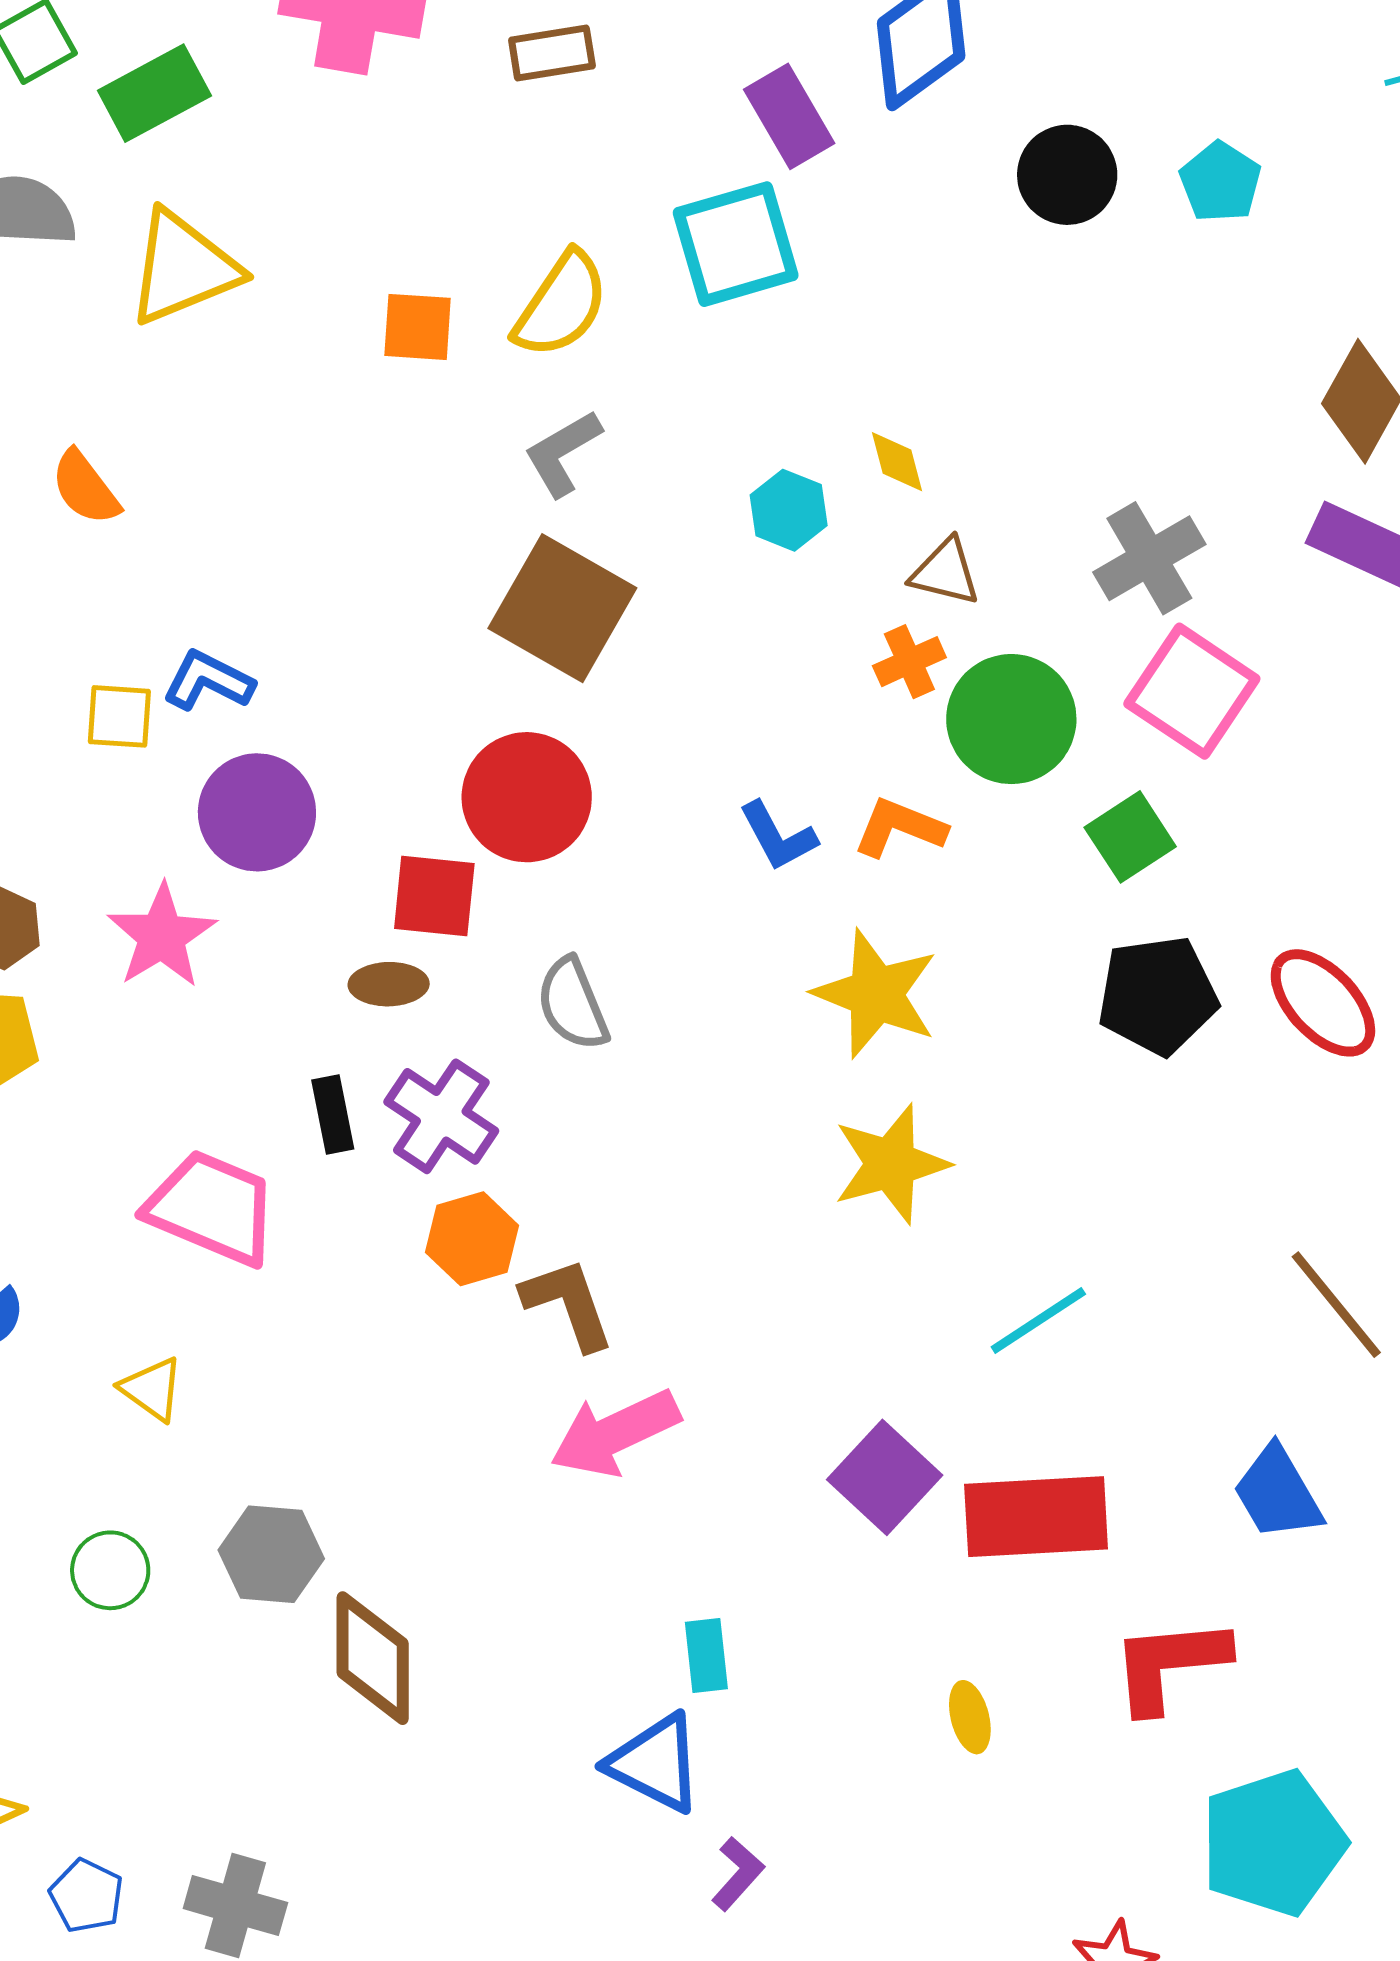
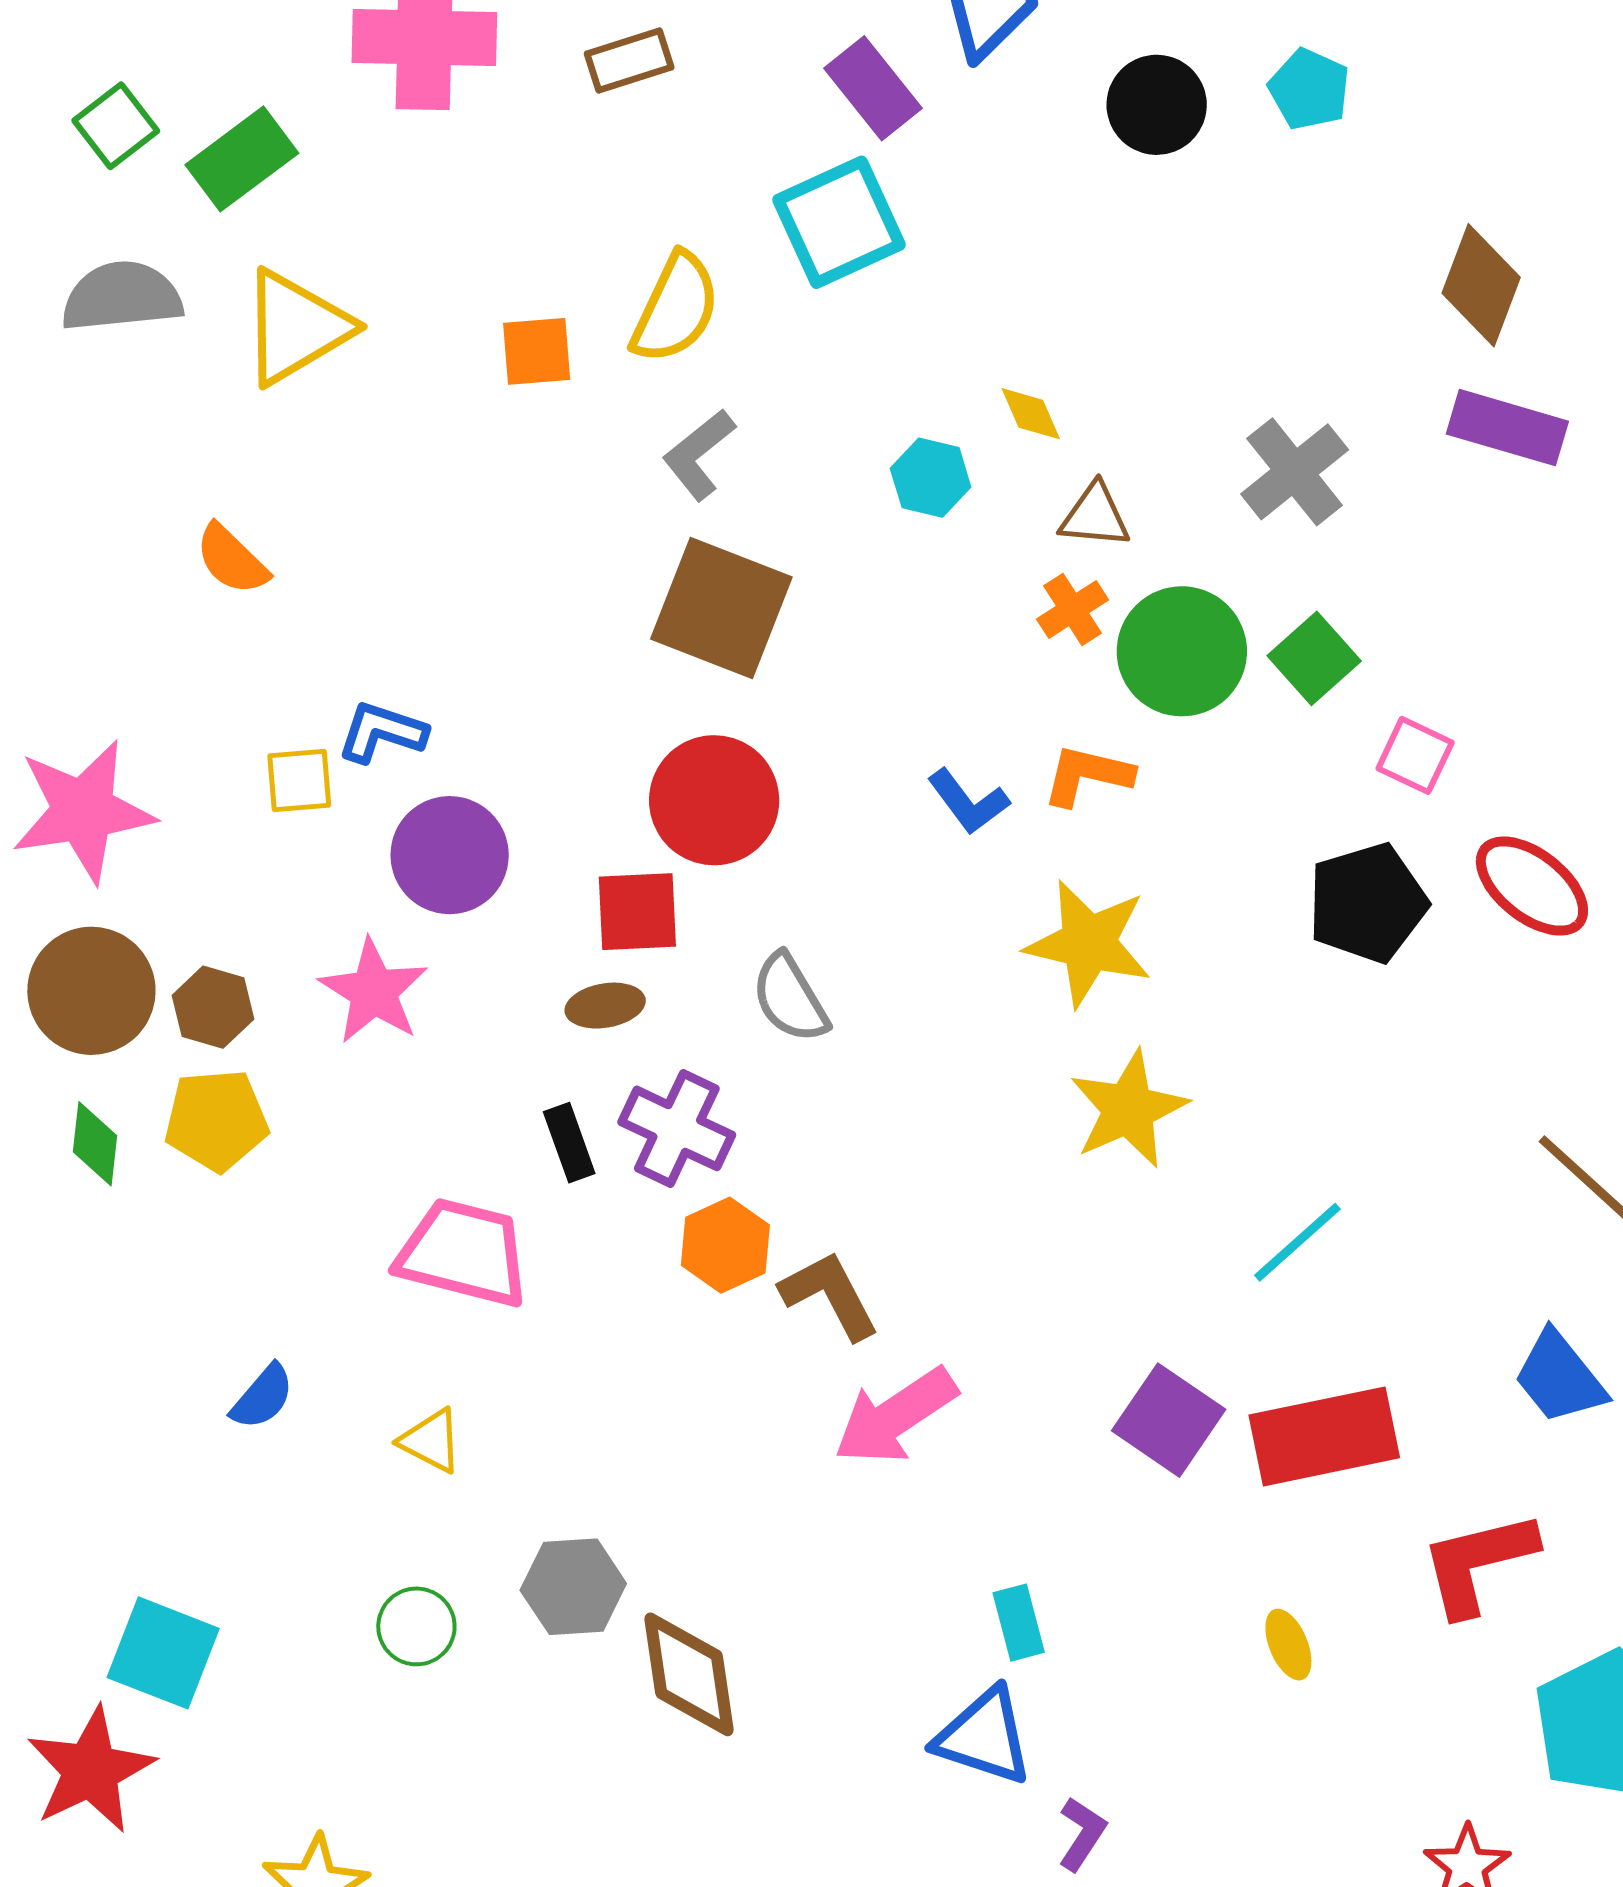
pink square: (1192, 691) -> (1415, 755), moved, size x0.6
green square: (1130, 837) -> (1314, 658), moved

